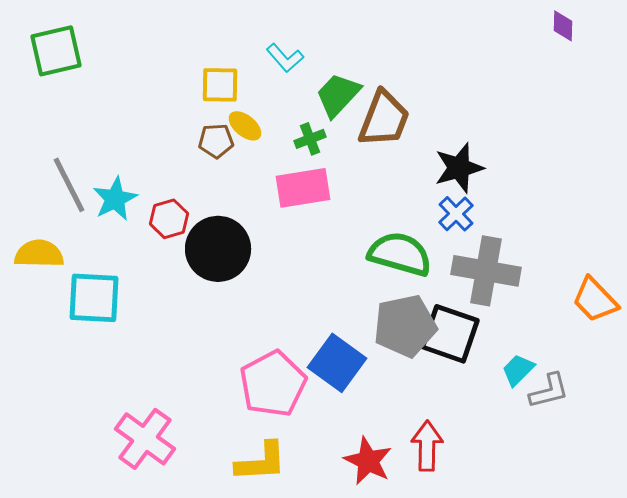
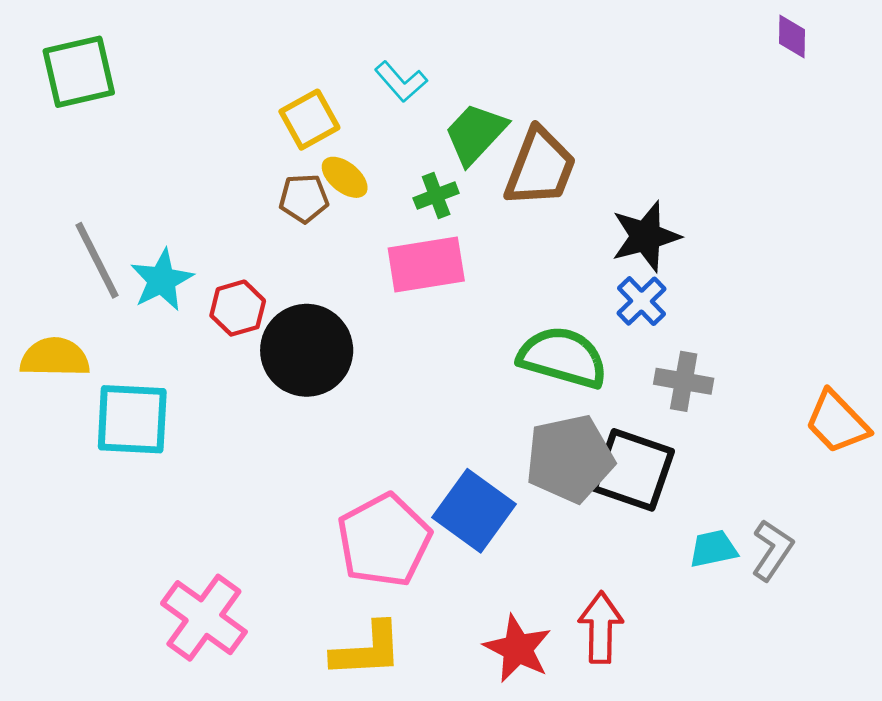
yellow square: (220, 85) -> (309, 120), turned -30
gray cross: (486, 271) -> (684, 381), size x0.6
cyan trapezoid: (518, 370) -> (713, 549), moved, turned 33
gray L-shape: (549, 391) -> (772, 550), turned -42

